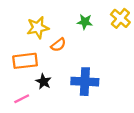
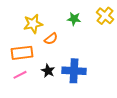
black star: (43, 82) -> (48, 71), moved
pink line: (22, 99) -> (20, 75), moved

